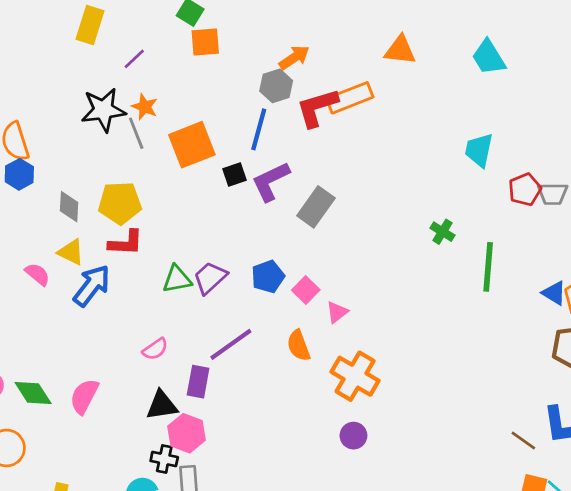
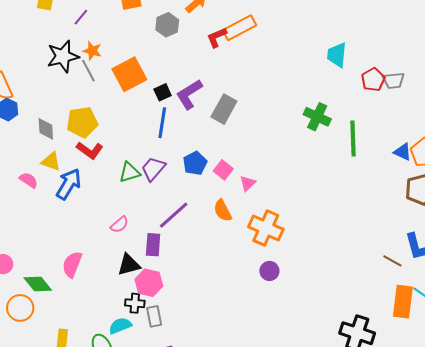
gray hexagon: (276, 86) -> (167, 25), moved
red L-shape: (317, 108) -> (217, 37), size x0.7
blue line: (259, 129) -> (162, 123), moved
green cross: (442, 232) -> (317, 117), size x1.5
red L-shape: (126, 243) -> (90, 150), turned 40
green diamond: (33, 393) -> (38, 284), moved

